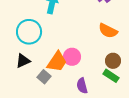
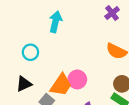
cyan circle: (29, 32) -> (30, 52), size x0.6

